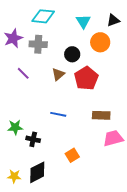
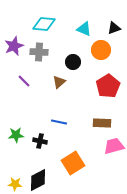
cyan triangle: (83, 21) -> (84, 29), turned -35
red pentagon: (86, 78) -> (108, 86), moved
black cross: (33, 139) -> (40, 141), moved
orange square: (72, 155) -> (73, 163), size x1.6

